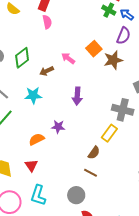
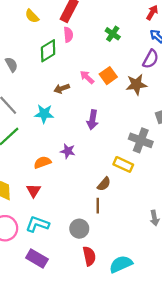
green cross: (109, 10) -> (113, 34), moved
orange square: (94, 49) -> (108, 76), moved
green diamond: (22, 58) -> (48, 51), moved
yellow rectangle: (109, 133) -> (123, 164), turned 72
brown line: (91, 173) -> (98, 206), turned 56
cyan L-shape: (38, 195) -> (37, 224), turned 85

